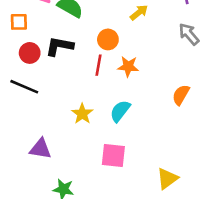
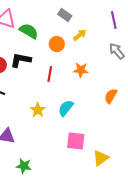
orange circle: (108, 39) -> (57, 44), moved
orange star: (128, 66) -> (81, 70), moved
pink square: (113, 156) -> (76, 141), moved

